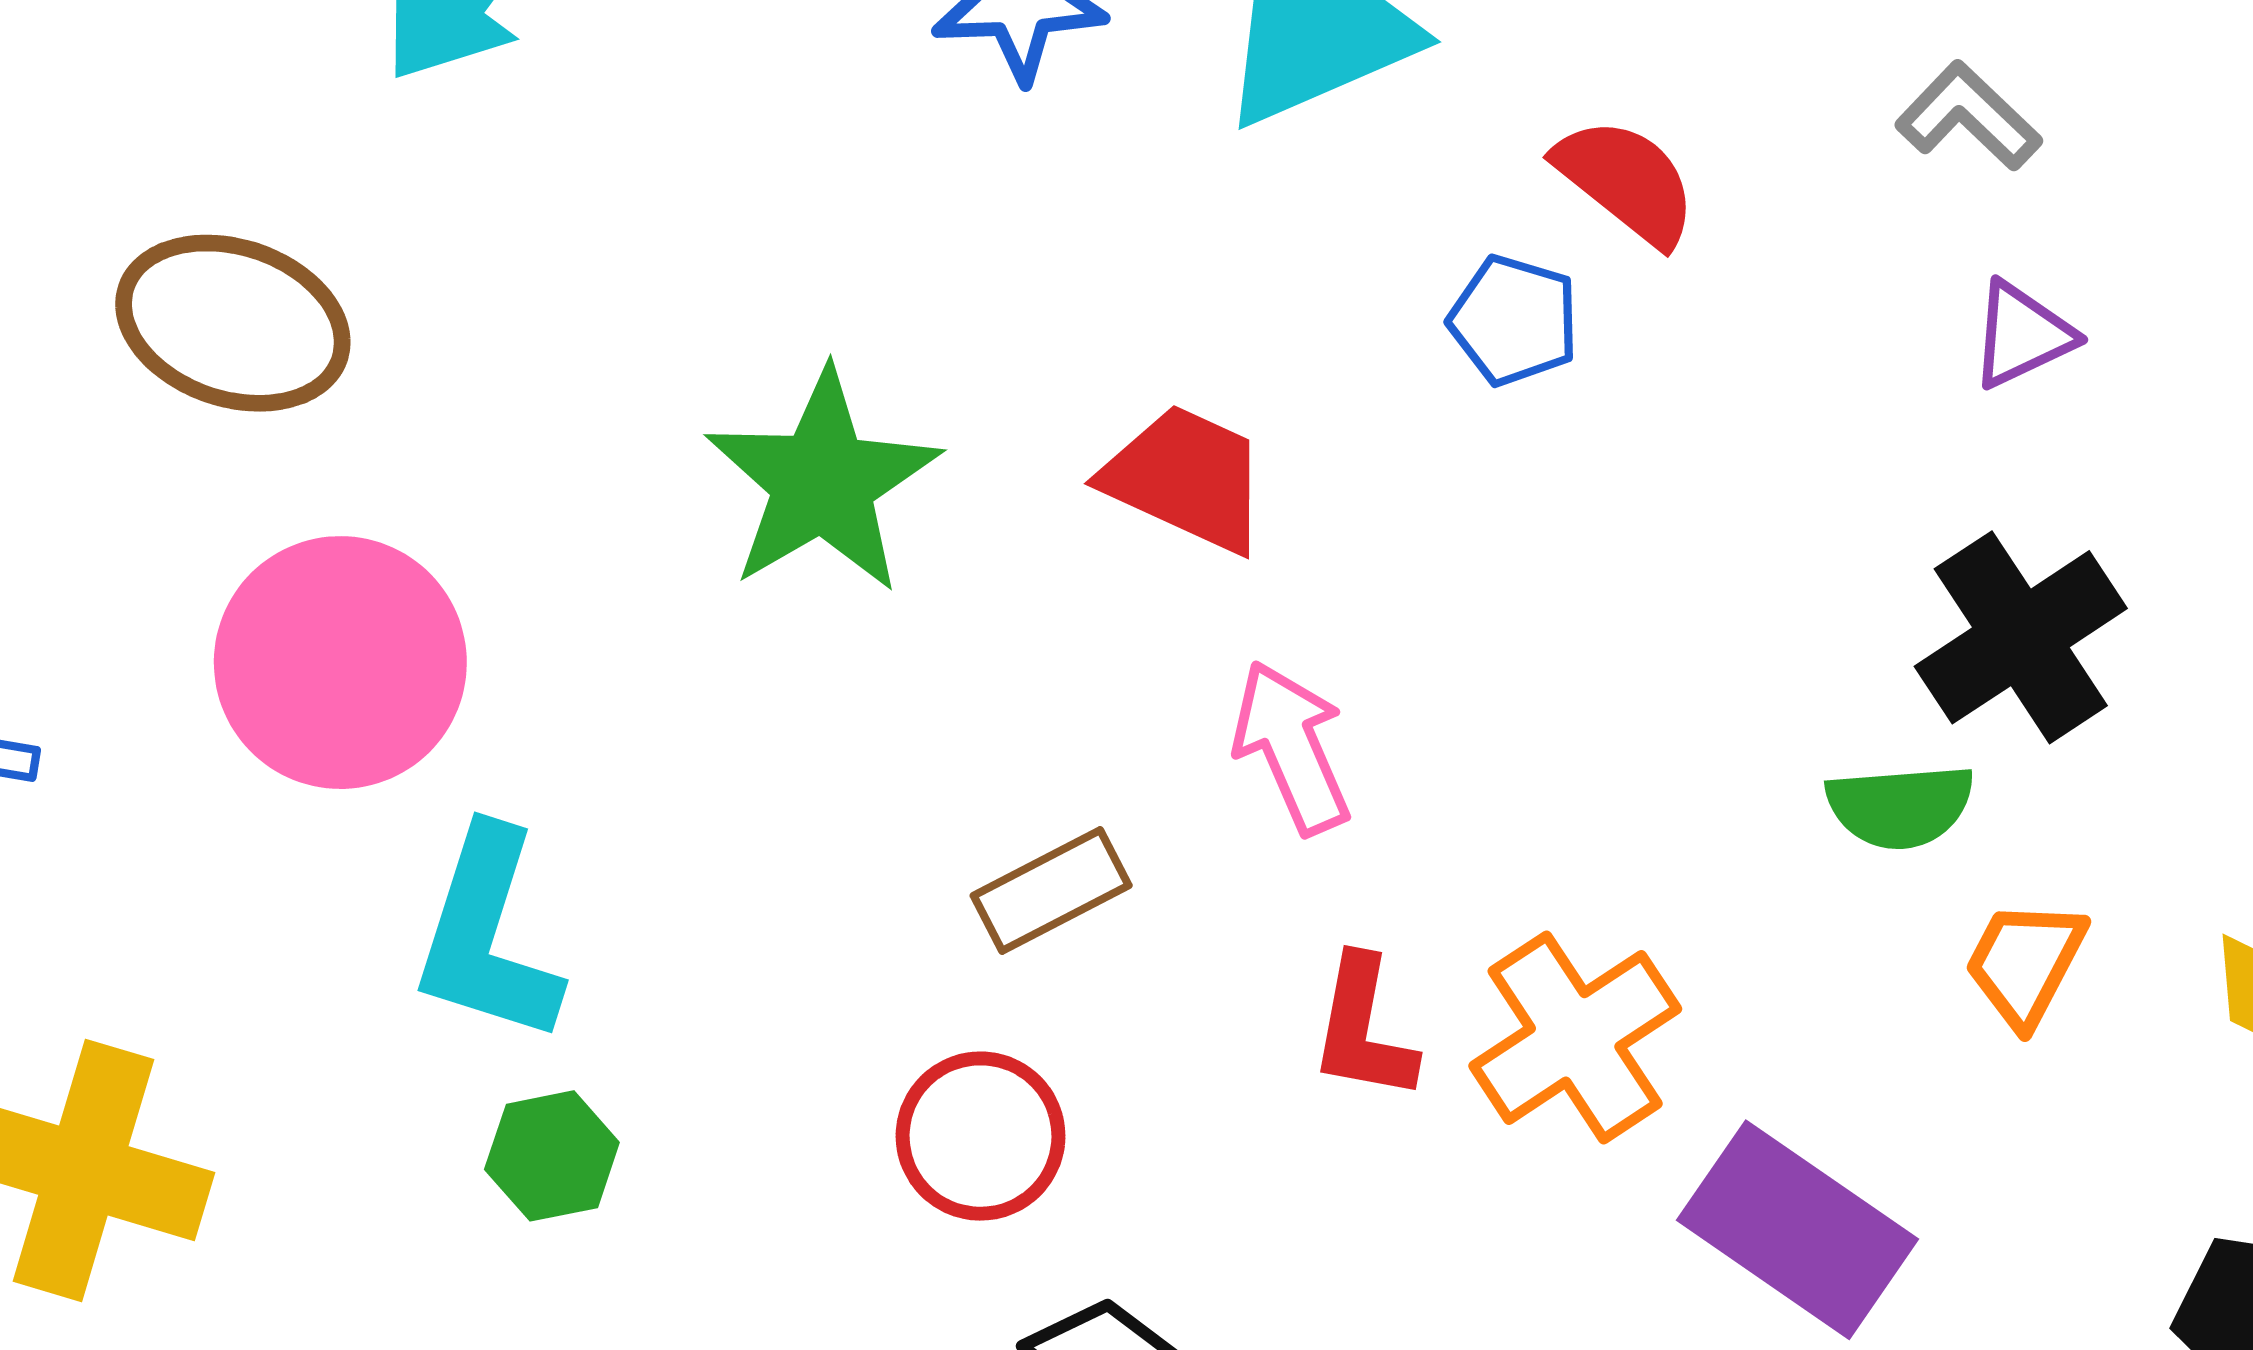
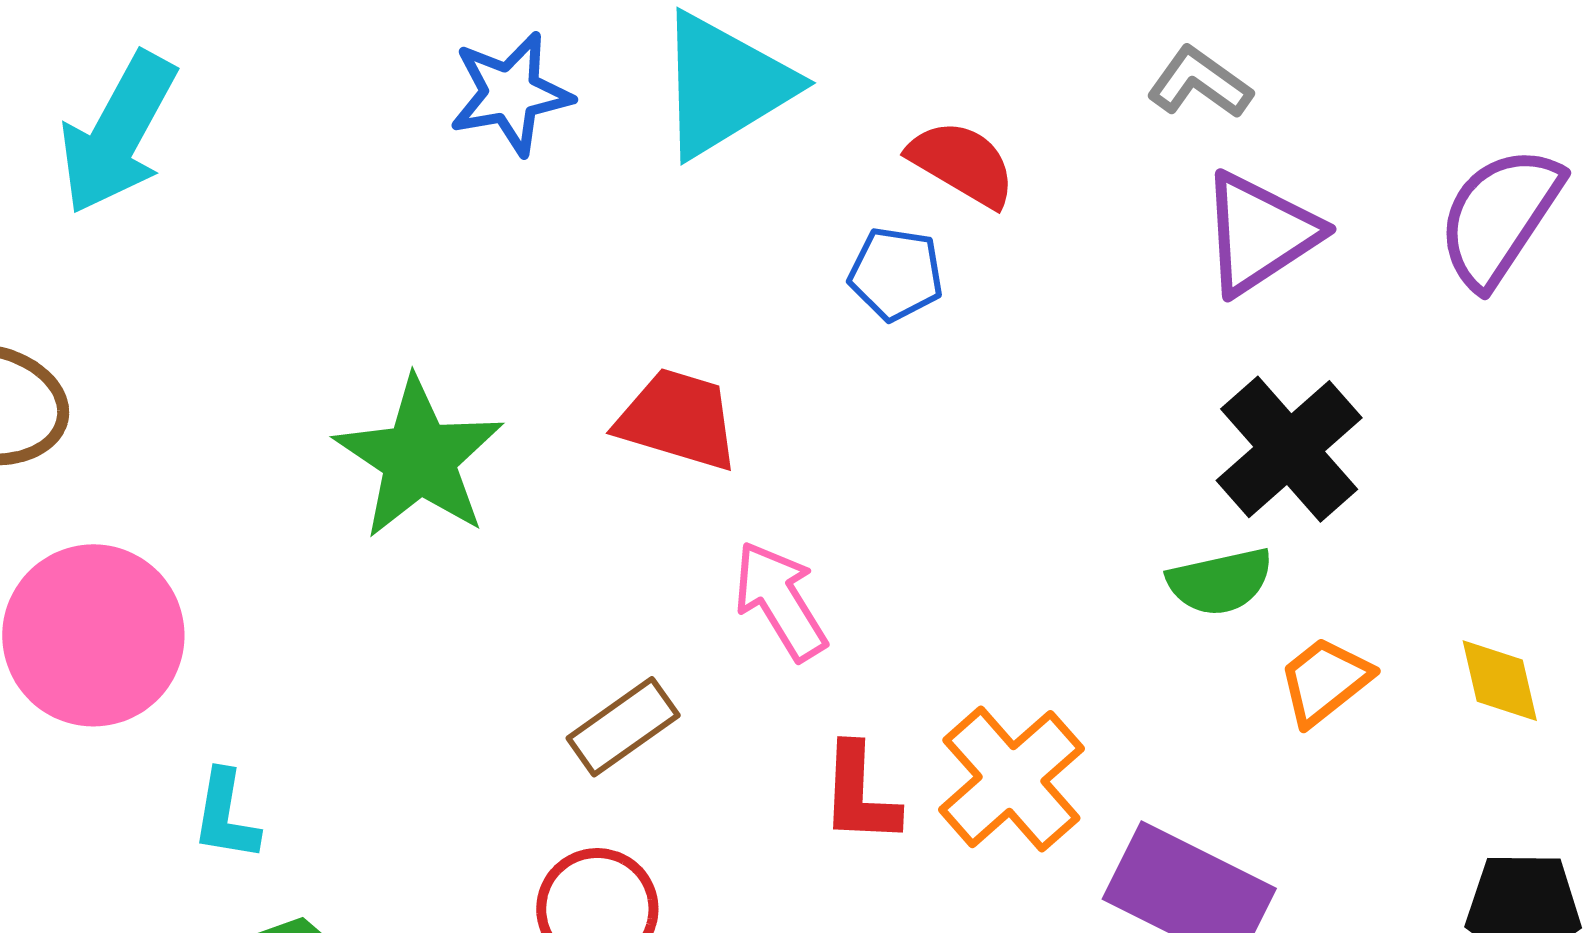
purple triangle: (2022, 335) -> (1260, 233), size x1.6
cyan L-shape: (487, 936) -> (226, 816), size x0.6
orange trapezoid: (2025, 963) -> (1325, 681), turned 32

